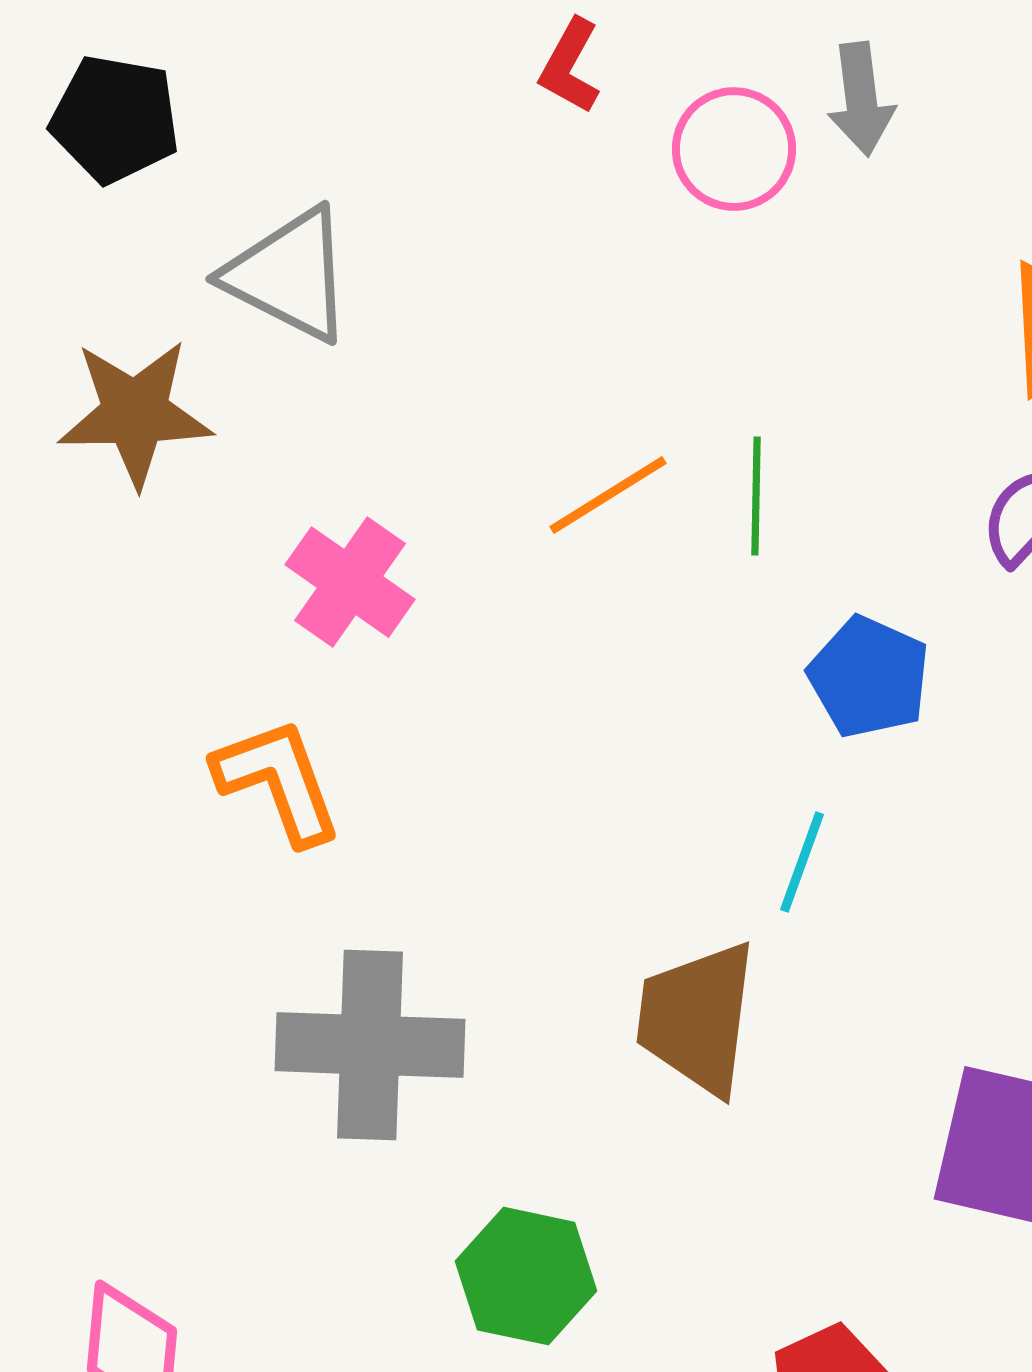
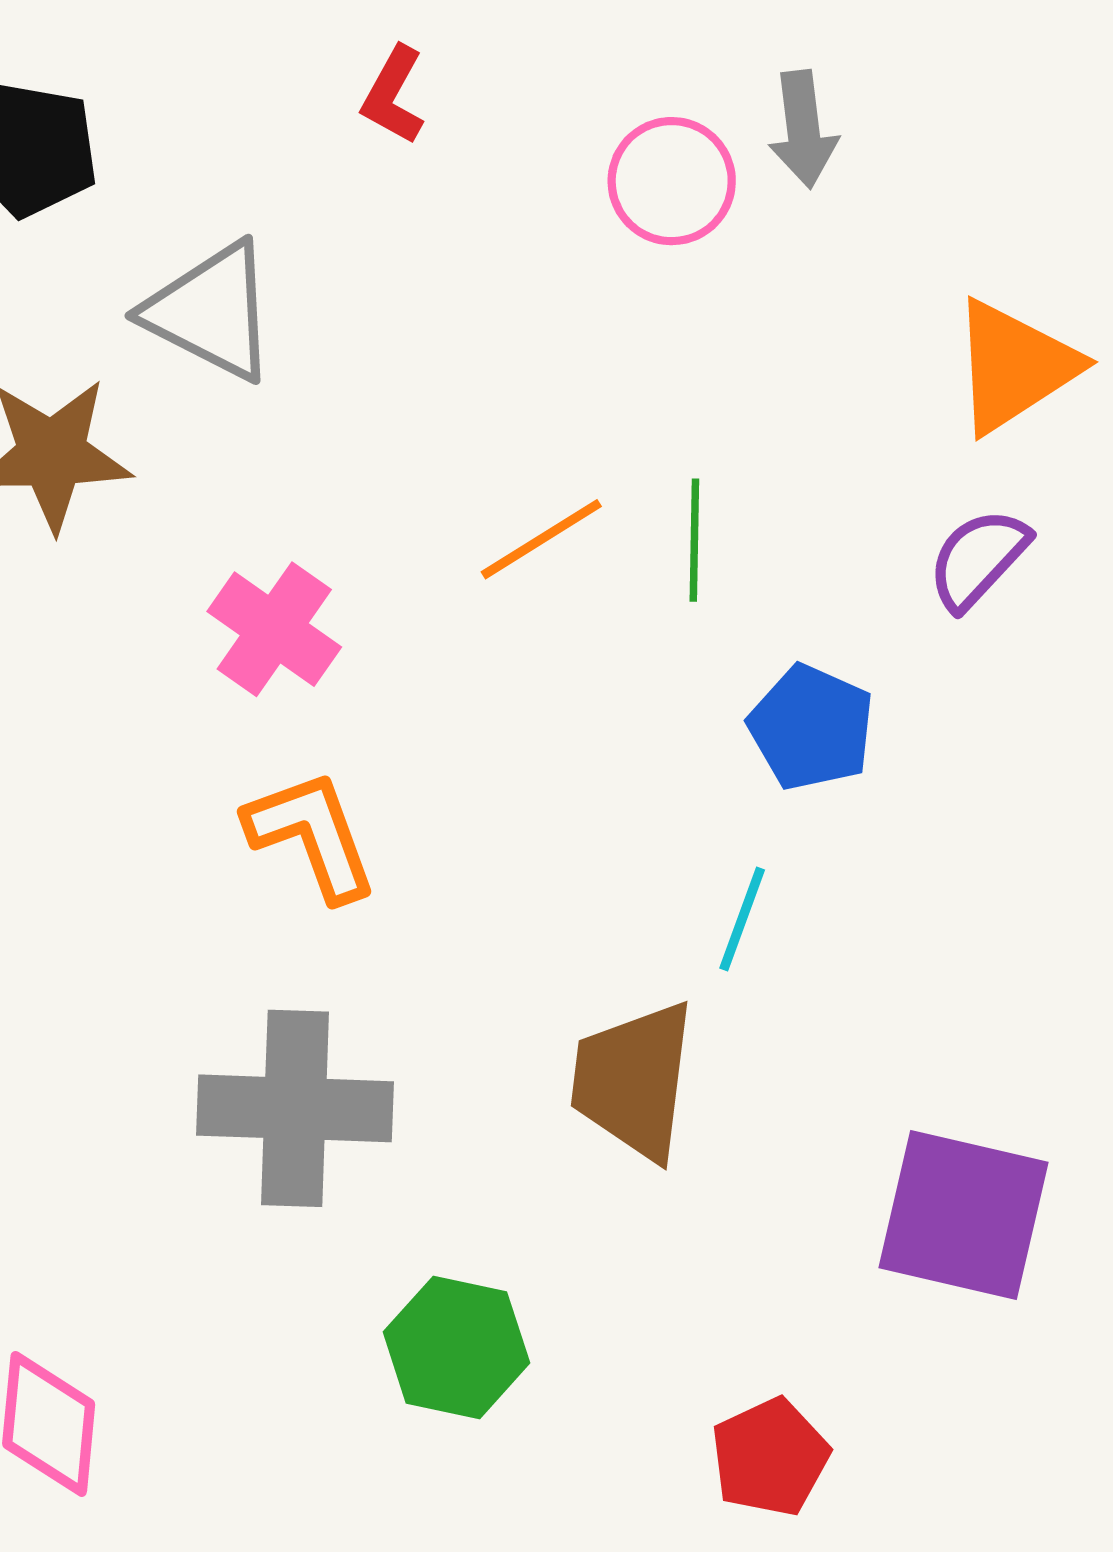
red L-shape: (570, 66) -> (393, 95), moved
orange L-shape: (278, 781) -> (312, 835), moved

